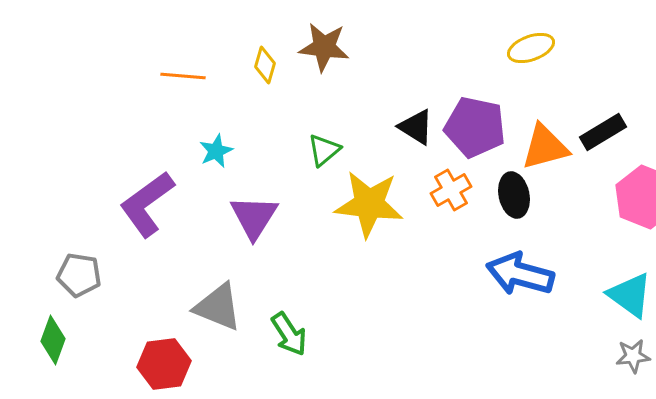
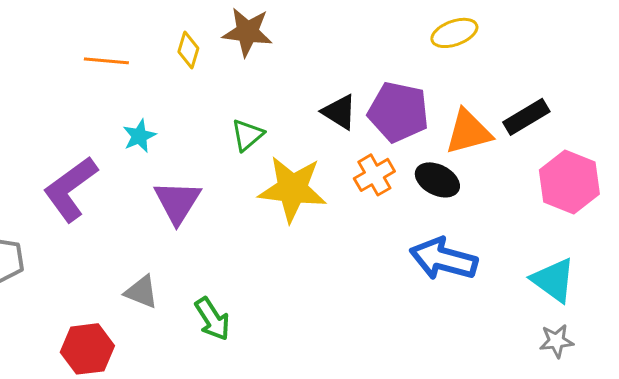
black ellipse: (514, 195) -> (437, 180), turned -51
gray triangle: (218, 307) -> (141, 292), size x0.7

